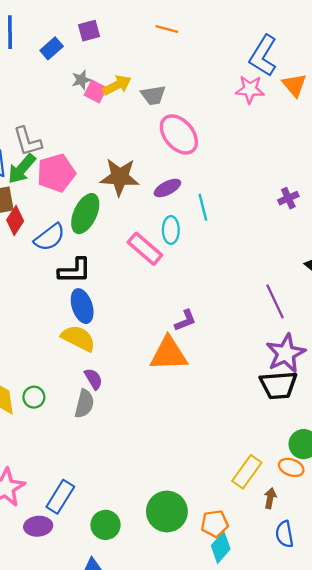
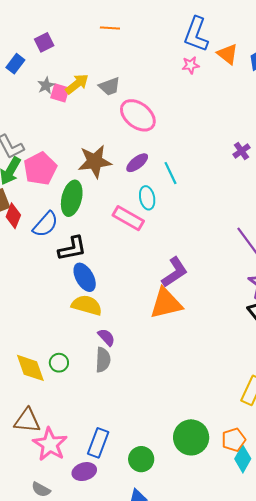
pink star: (250, 89) -> (191, 65), size x0.7
purple L-shape: (185, 321) -> (175, 272), size x1.5

